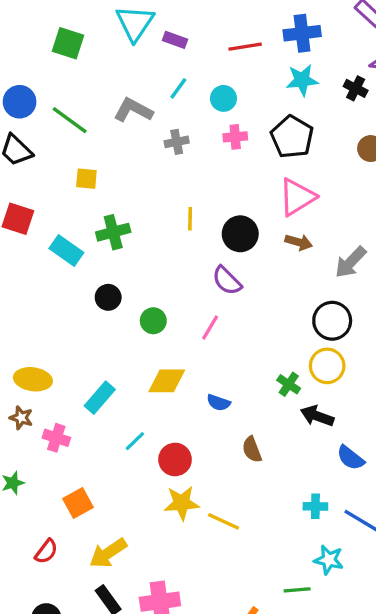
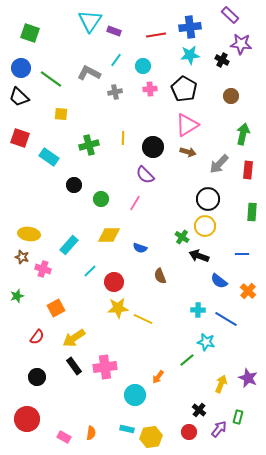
green square: (68, 43) -> (30, 33), moved
green cross: (113, 232) -> (89, 145), moved
green line: (297, 590) -> (187, 360), turned -35

